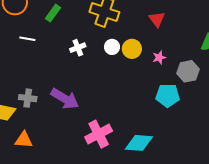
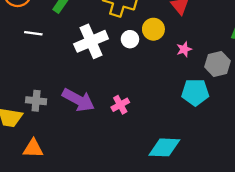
white cross: (78, 48) -> (91, 41), size x1.8
yellow circle: (132, 49) -> (153, 29), moved
pink cross: (99, 134) -> (120, 105), moved, size x0.6

